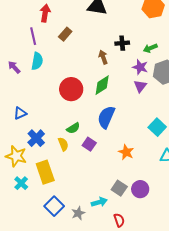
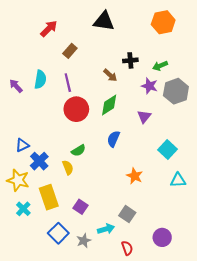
red arrow: (45, 13) -> (49, 29), turned 36
purple line: (33, 36) -> (68, 83), moved
brown arrow: (103, 57) -> (110, 75), turned 152
purple triangle: (140, 86) -> (144, 117), moved
blue triangle: (20, 113) -> (22, 145), moved
blue semicircle: (106, 117) -> (113, 139), size x0.7
purple square: (89, 144) -> (81, 207), moved
purple circle: (140, 189) -> (162, 237), moved

